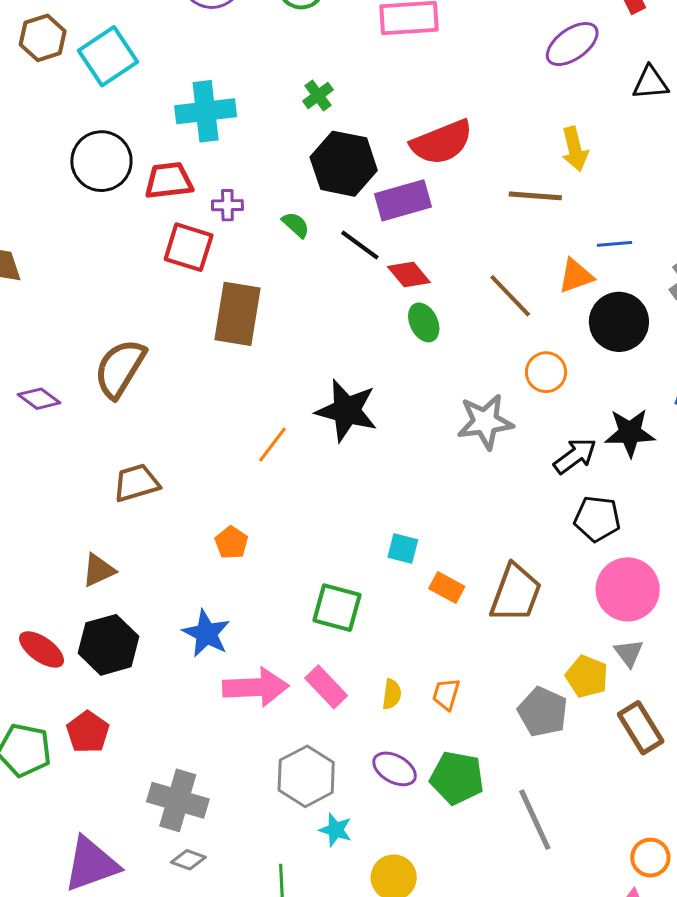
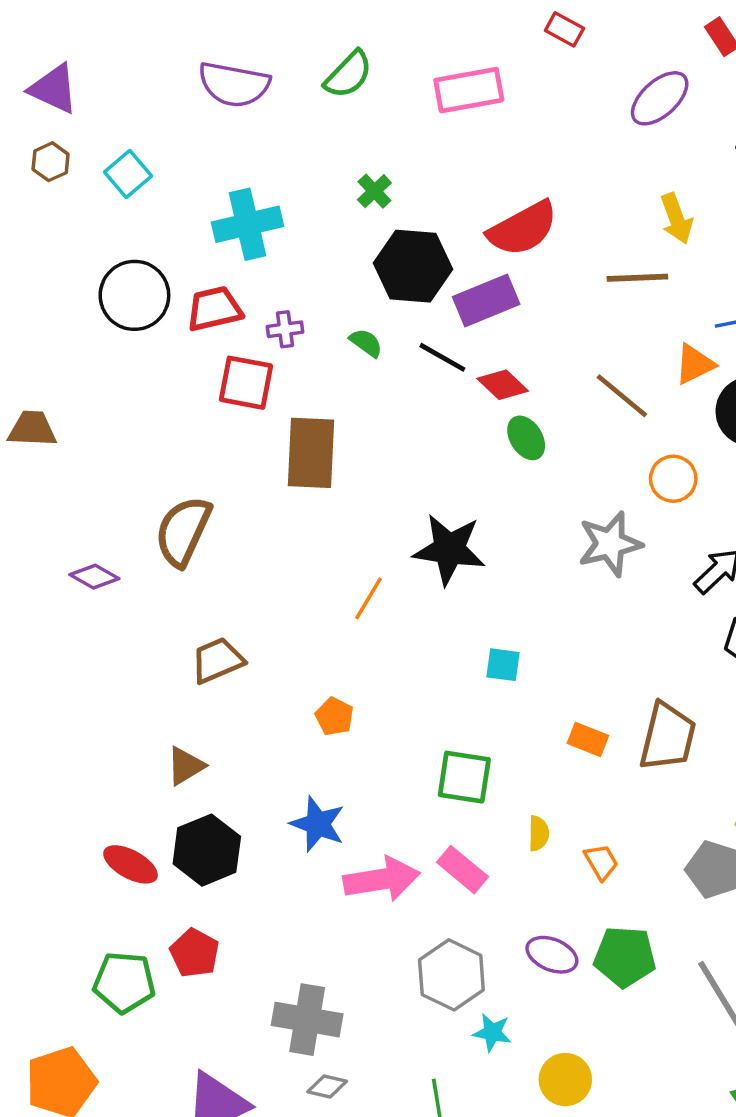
brown hexagon: (43, 38) -> (51, 162), size x0.7
cyan square: (108, 56) -> (128, 174), size x0.7
cyan square: (403, 549) -> (503, 665), moved
yellow semicircle: (392, 694) -> (539, 833), moved
orange trapezoid: (446, 694) -> (601, 862), turned 140

